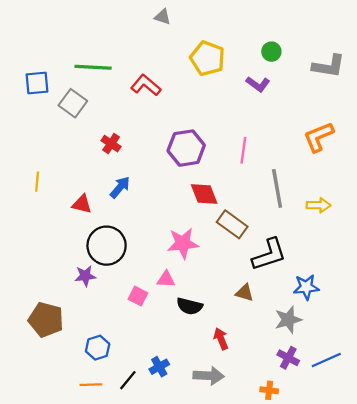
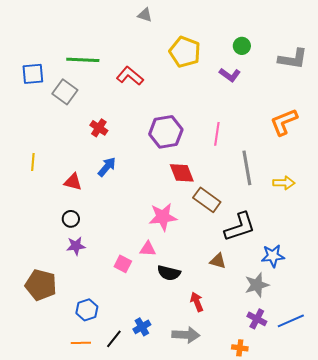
black circle: (107, 246) -> (71, 219), moved, size x0.5

